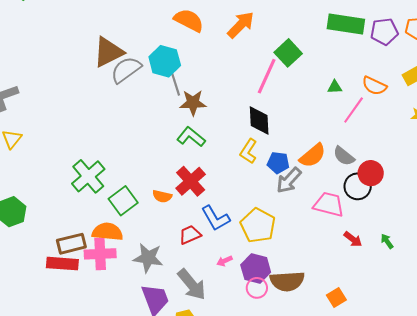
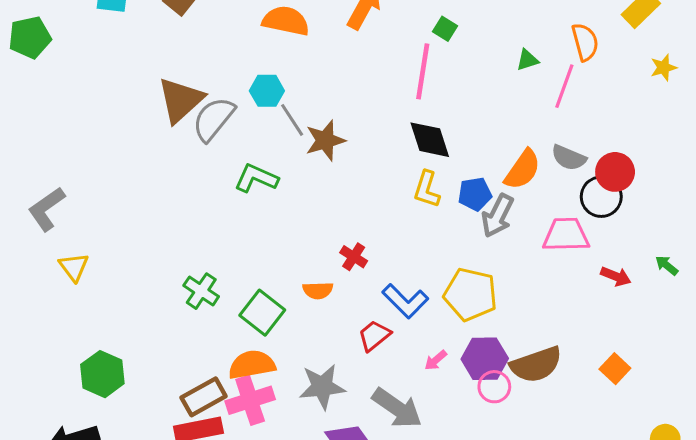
green square: (288, 53) -> (445, 29), size x0.6
cyan hexagon: (165, 61) -> (267, 91), size x0.7
orange semicircle: (374, 86) -> (585, 42), turned -115
green L-shape: (191, 137) -> (256, 178), moved
green cross: (88, 176) -> (201, 291), size x0.7
red cross: (191, 181) -> (354, 257), size x0.6

